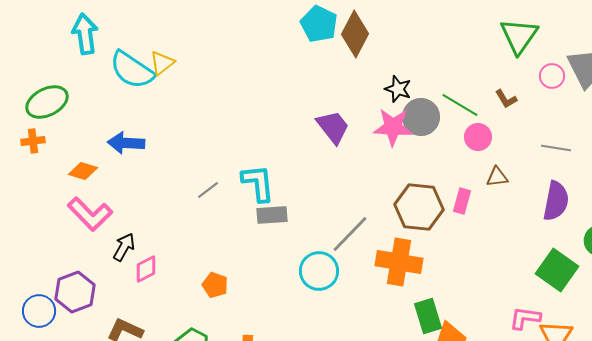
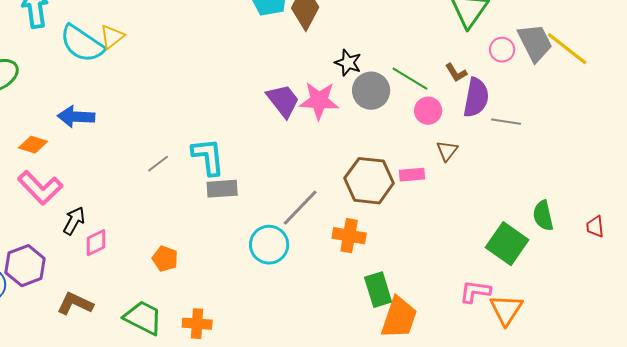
pink star: (393, 127) -> (319, 101), moved
brown triangle: (497, 177) -> (447, 151), turned -45
pink rectangle: (462, 201) -> (412, 175), turned 70
purple semicircle: (556, 201) -> (476, 98), moved
orange cross: (399, 262) -> (349, 236), size x0.7

